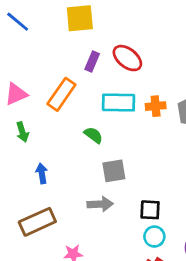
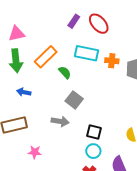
orange rectangle: (61, 94) -> (46, 57), moved
green arrow: (22, 132) -> (16, 61), size x1.6
gray square: (114, 171) -> (74, 100), turned 36
blue arrow: (42, 173) -> (24, 92), turned -80

